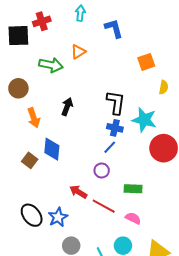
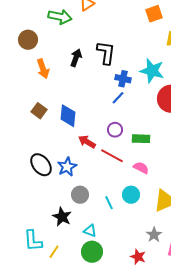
black L-shape: (116, 103) -> (106, 53), moved
blue diamond: (52, 149) -> (68, 116), moved
purple circle: (102, 171) -> (115, 130), moved

